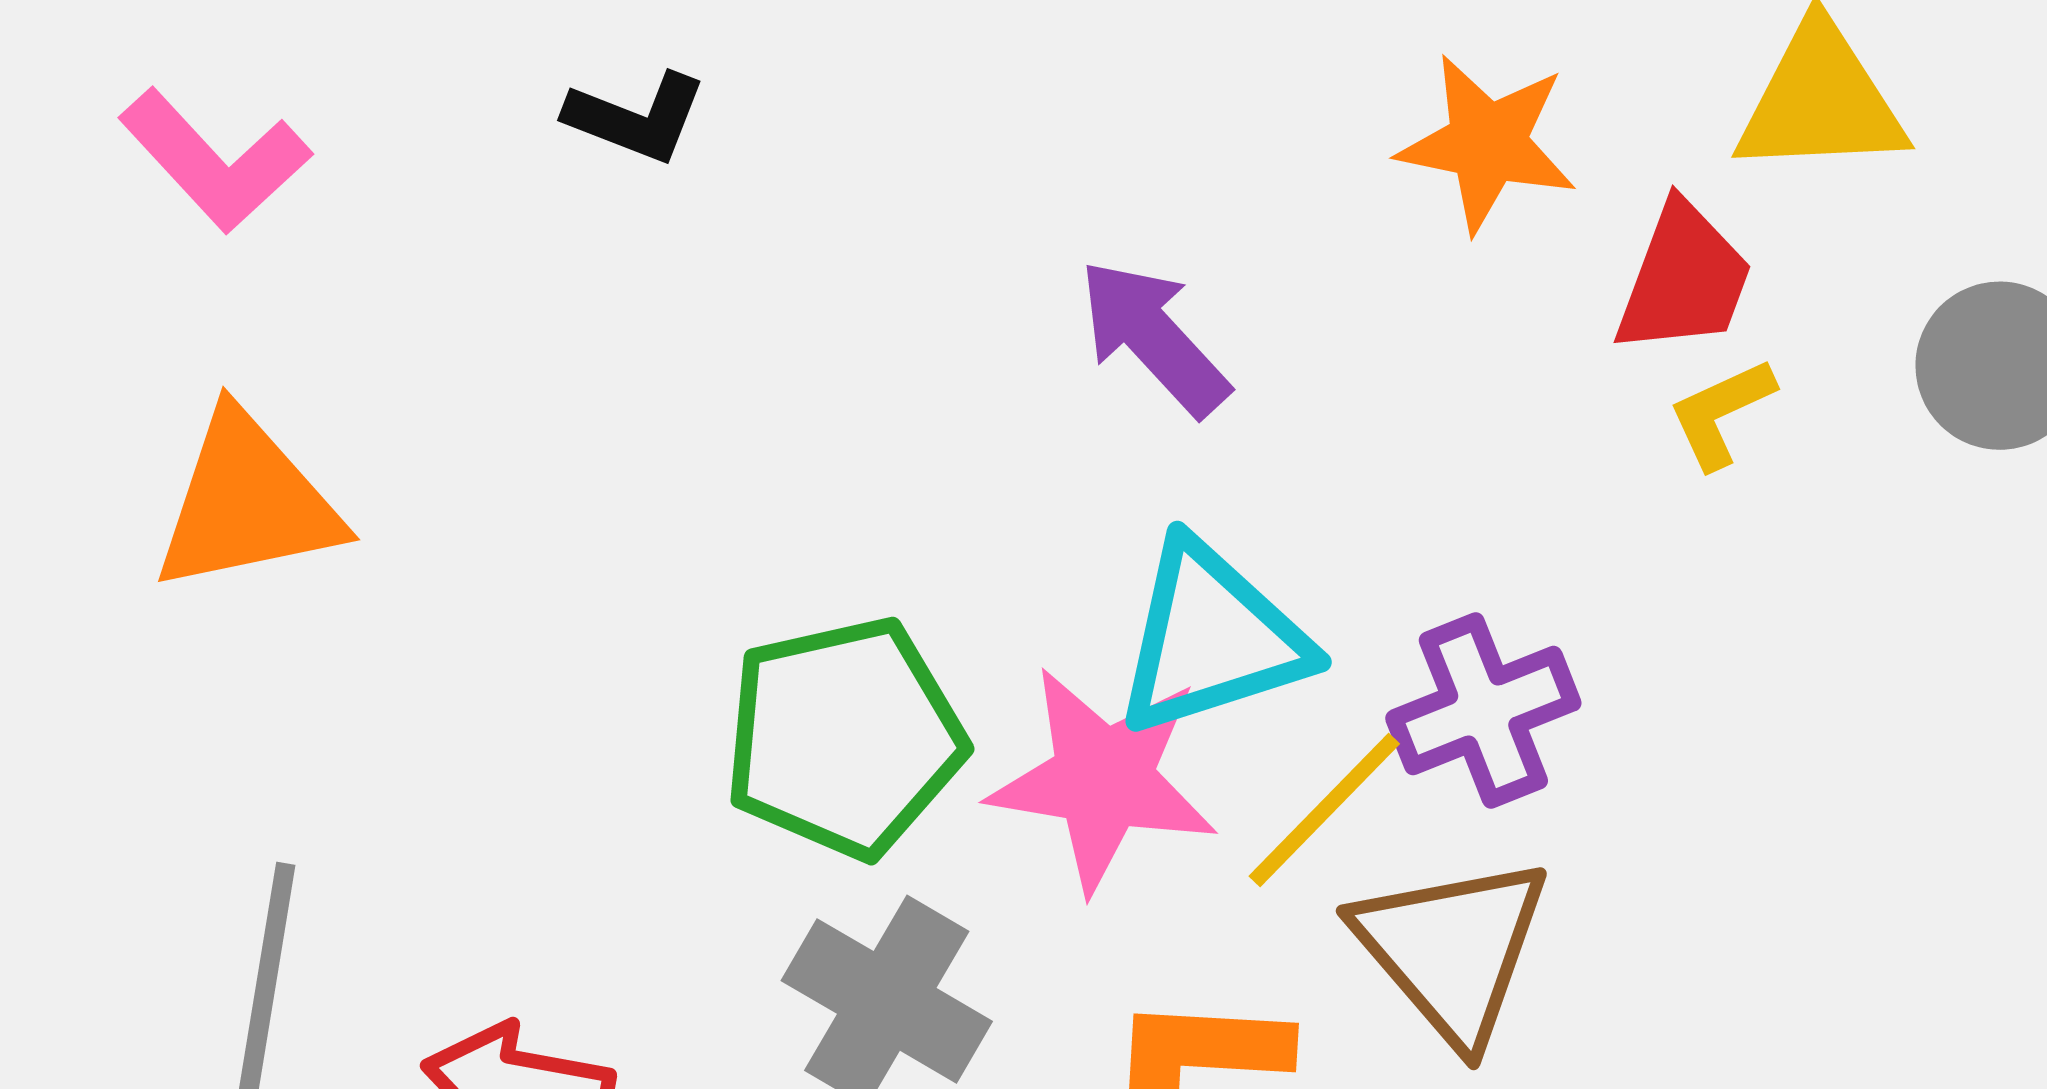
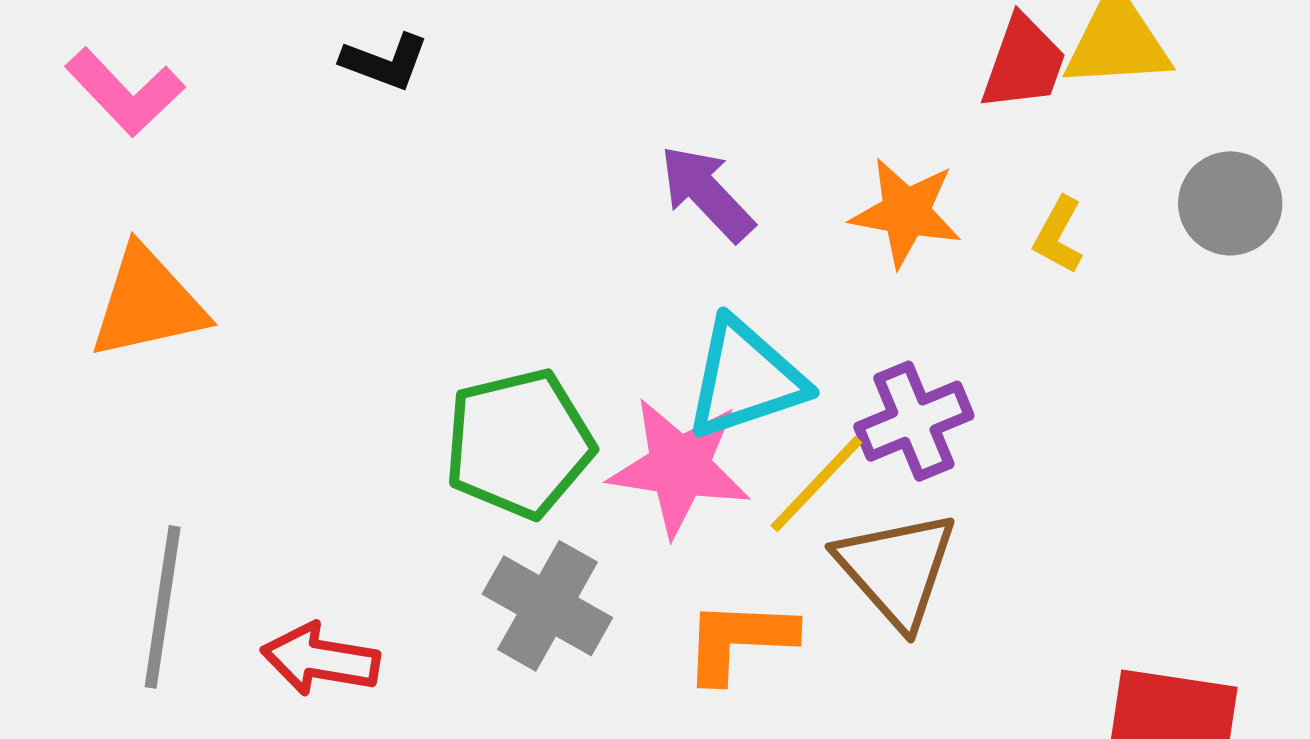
orange star: (1487, 143) -> (906, 212), moved
red trapezoid: (1684, 279) -> (1024, 63), moved
yellow L-shape: (1721, 413) -> (1058, 235), turned -36

